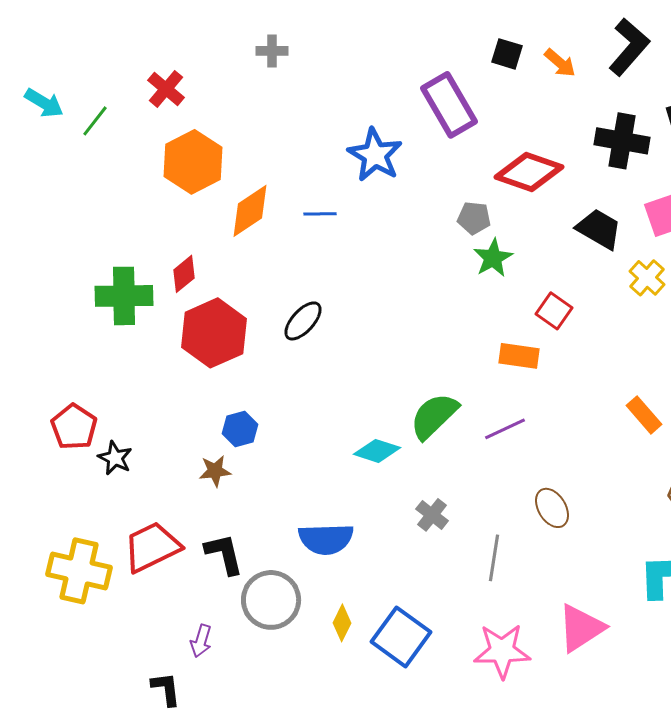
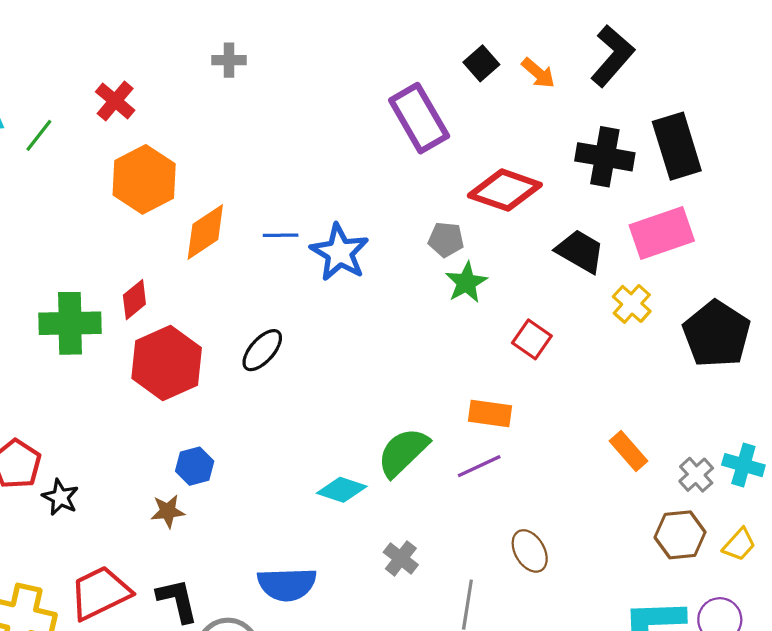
black square: (507, 54) -> (481, 63), turned 32
blue star: (375, 155) -> (340, 252), moved
orange rectangle: (519, 356) -> (490, 413), moved

